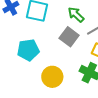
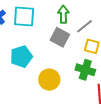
green arrow: (76, 15) -> (63, 14), turned 54

